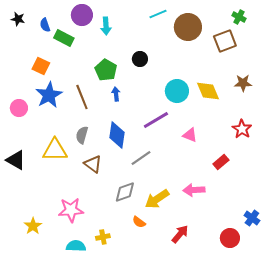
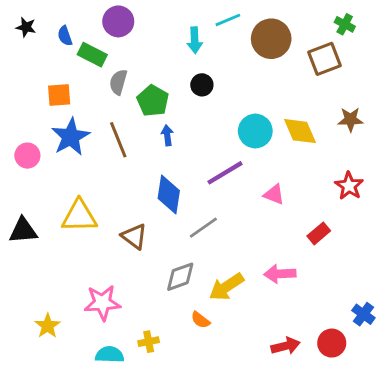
cyan arrow: (106, 26) -> (195, 40), moved
orange square: (41, 66) -> (59, 95), turned -30
gray semicircle: (82, 135) -> (118, 82), moved
black triangle: (16, 160) -> (23, 231), turned -35
red arrow: (180, 234) -> (286, 346), moved, turned 36

